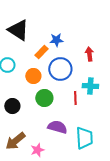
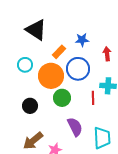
blue star: (56, 40) -> (82, 40), moved
orange circle: (33, 76) -> (51, 76), size x1.6
purple semicircle: (57, 127) -> (75, 127), turned 48

